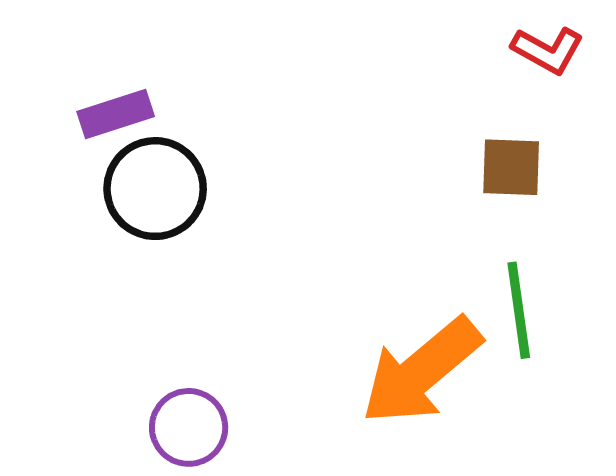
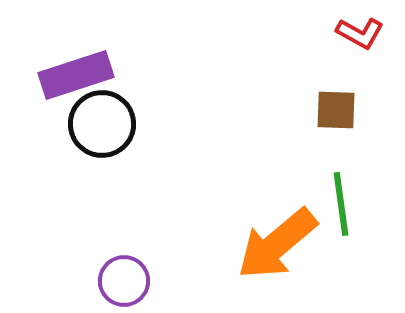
purple rectangle: (116, 114) -> (76, 75), size x1.5

